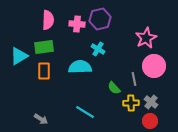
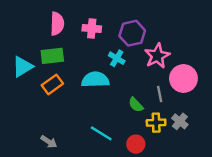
purple hexagon: (100, 19) -> (132, 33), moved
pink star: (146, 38) -> (157, 56), moved
orange rectangle: (44, 71) -> (52, 84), turned 54
red circle: (150, 121) -> (136, 144), moved

